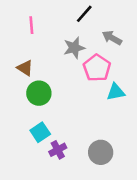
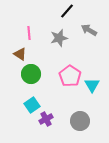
pink line: (31, 25) -> (29, 33), moved
pink pentagon: (97, 68) -> (70, 76), moved
cyan triangle: (116, 92) -> (92, 85), moved, turned -49

